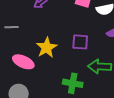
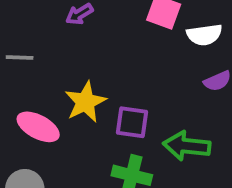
purple square: (80, 42) -> (132, 122), moved

